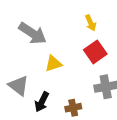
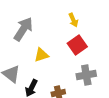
gray arrow: (33, 33) -> (23, 29), turned -90

